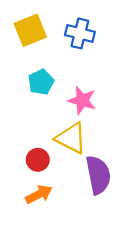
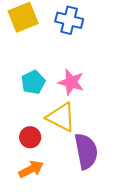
cyan pentagon: (41, 82) -> (33, 82), moved

